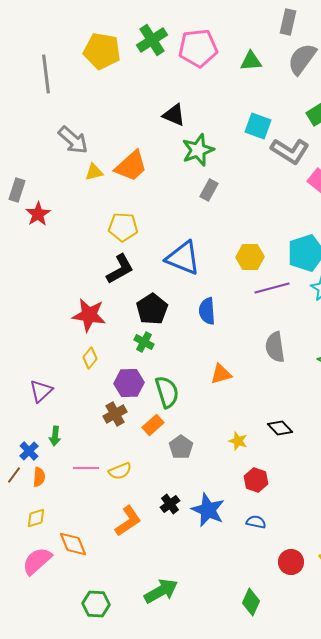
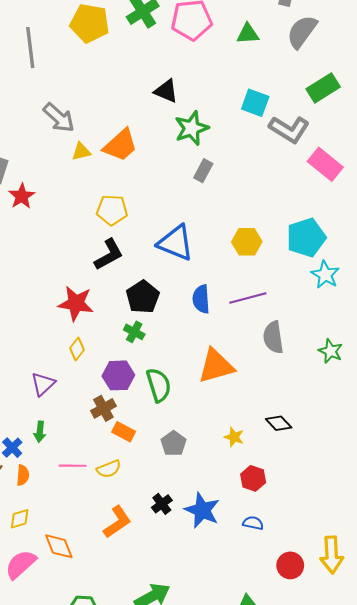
purple line: (272, 288) -> (248, 298), moved
orange triangle: (221, 374) -> (216, 366), size x1.6
purple triangle: (41, 391) -> (43, 384), moved
orange rectangle: (153, 425) -> (124, 432), moved, turned 70

